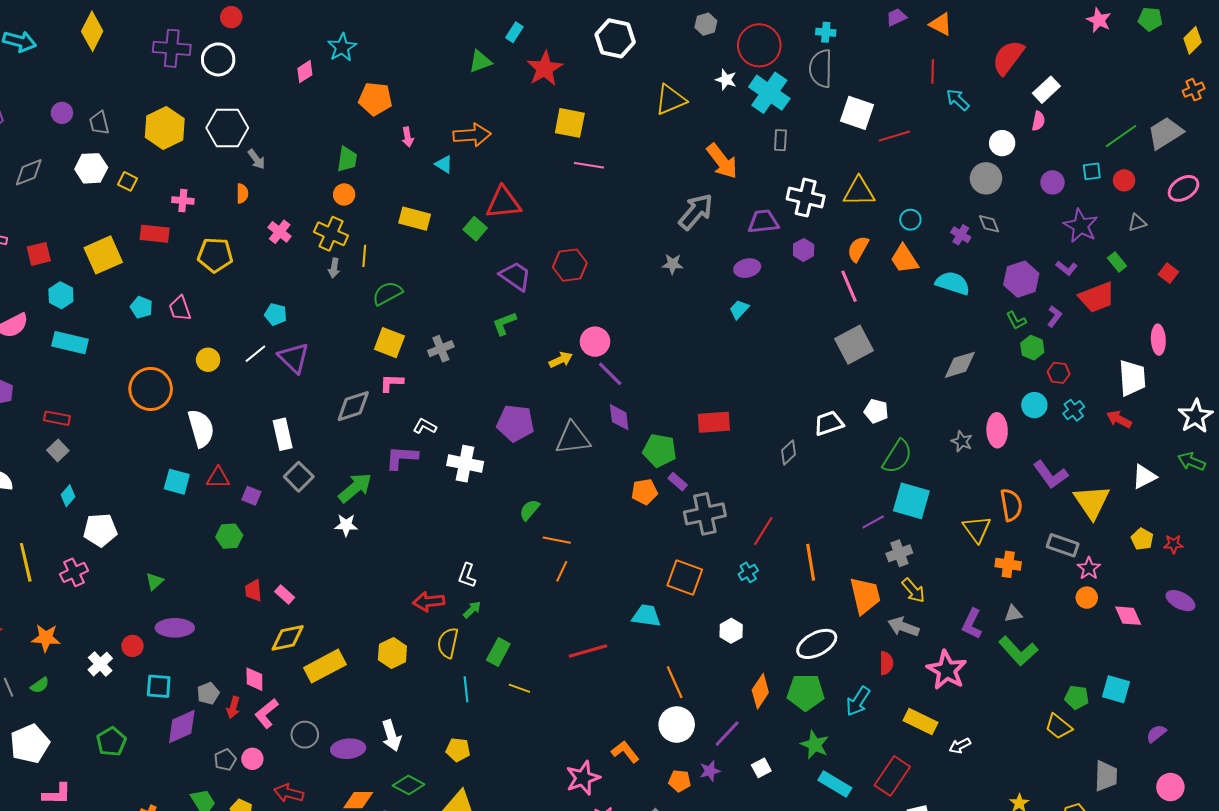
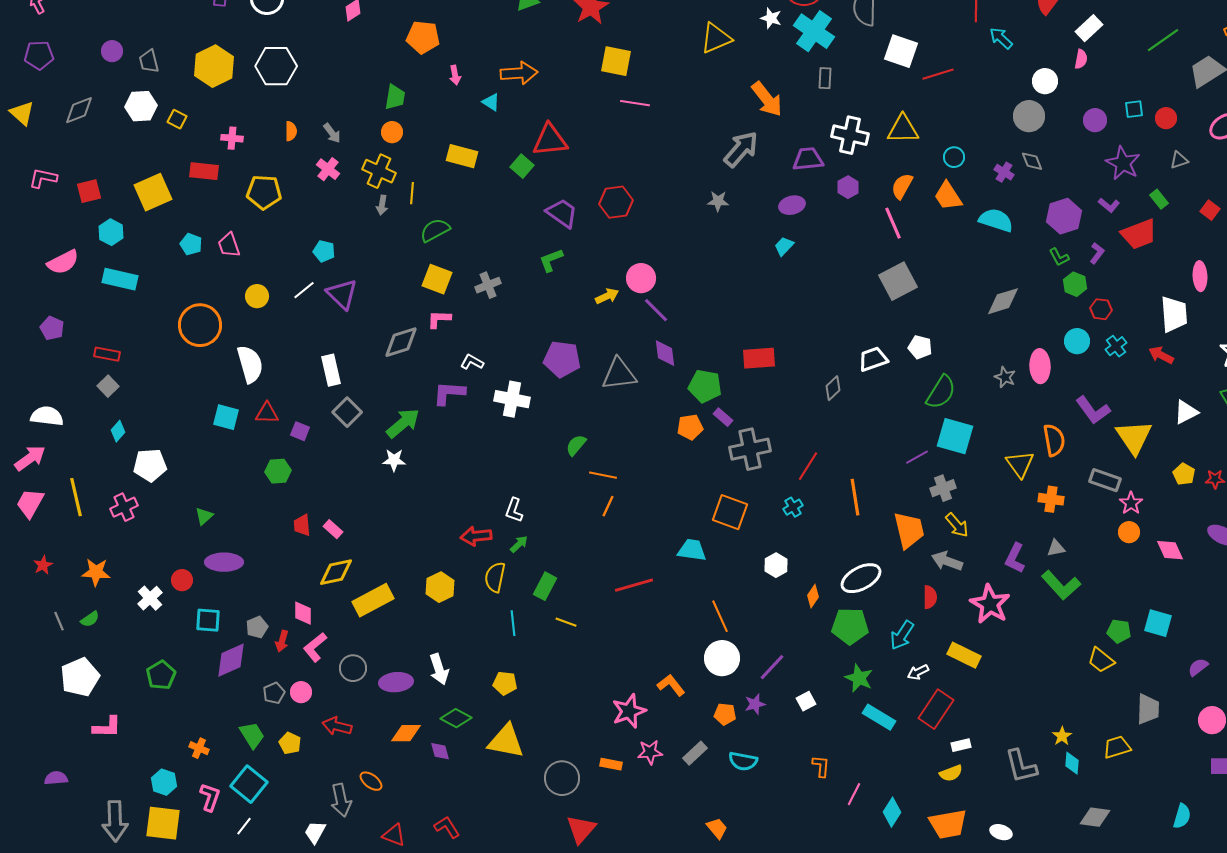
green line: (1121, 136) -> (1163, 40), moved
gray arrow: (256, 159) -> (332, 133), moved
orange diamond: (760, 691) -> (813, 596), moved, size x0.7
white arrow: (960, 746) -> (918, 672), moved

